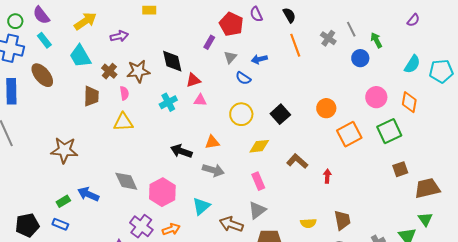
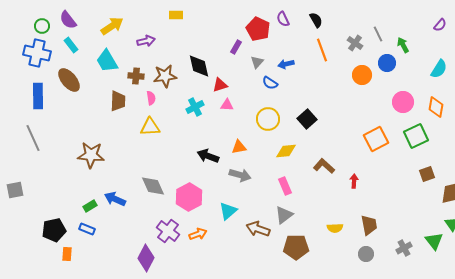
brown cross: (109, 71) -> (136, 76), turned -35
orange circle: (326, 108) -> (362, 75), moved

